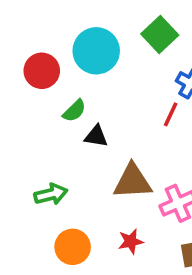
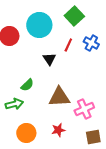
green semicircle: (74, 111) -> (27, 85), moved
red line: (171, 114) -> (68, 45), moved
black triangle: (96, 136) -> (49, 59), moved, turned 48

